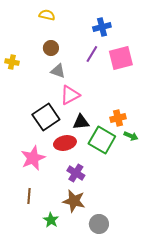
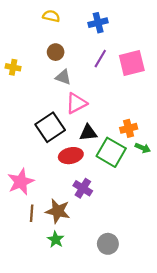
blue cross: (102, 27) -> (98, 23), moved
pink star: (33, 158) -> (21, 182), moved
brown star: (74, 201) -> (58, 211), moved

